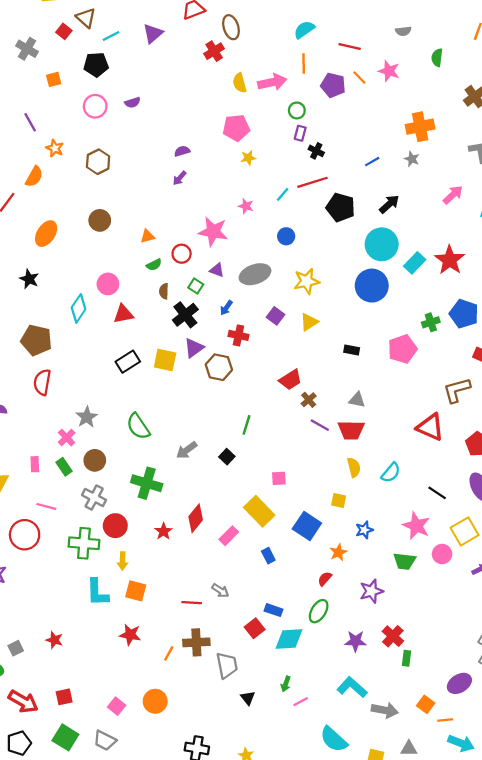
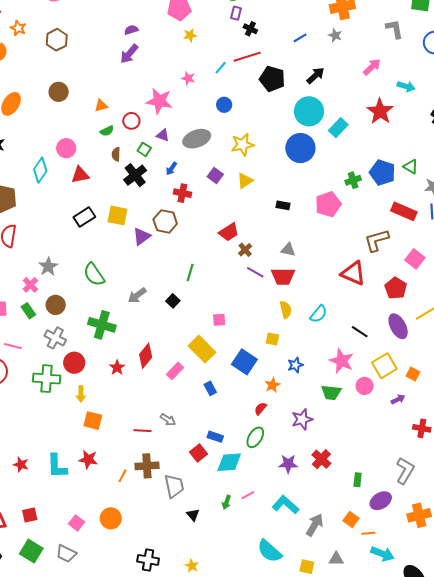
purple arrow: (180, 178) -> (129, 54), size x1.5
red star: (450, 260) -> (380, 111), moved
purple triangle: (194, 348) -> (142, 236), moved
cyan L-shape: (97, 592) -> (57, 466), moved
green rectangle: (406, 658) -> (358, 480), moved
pink line: (301, 702) -> (248, 495), moved
gray arrow: (385, 710) -> (315, 525), turned -70

